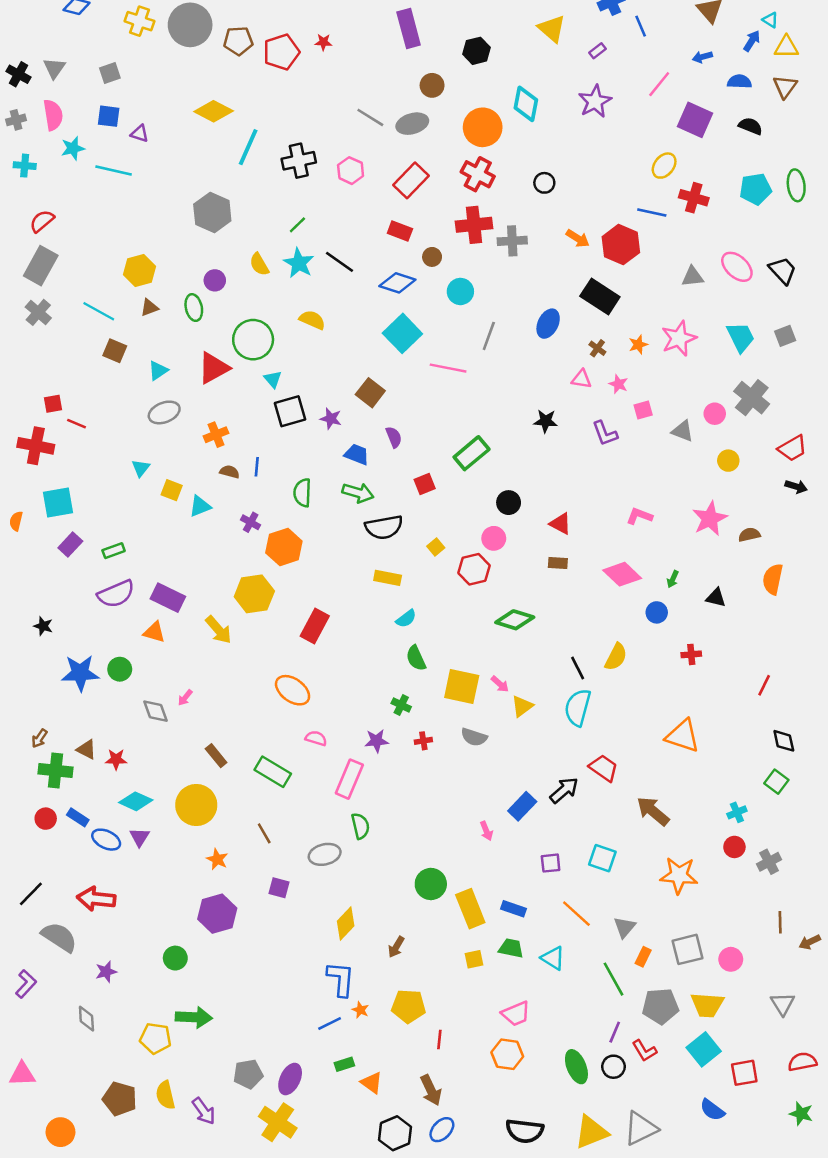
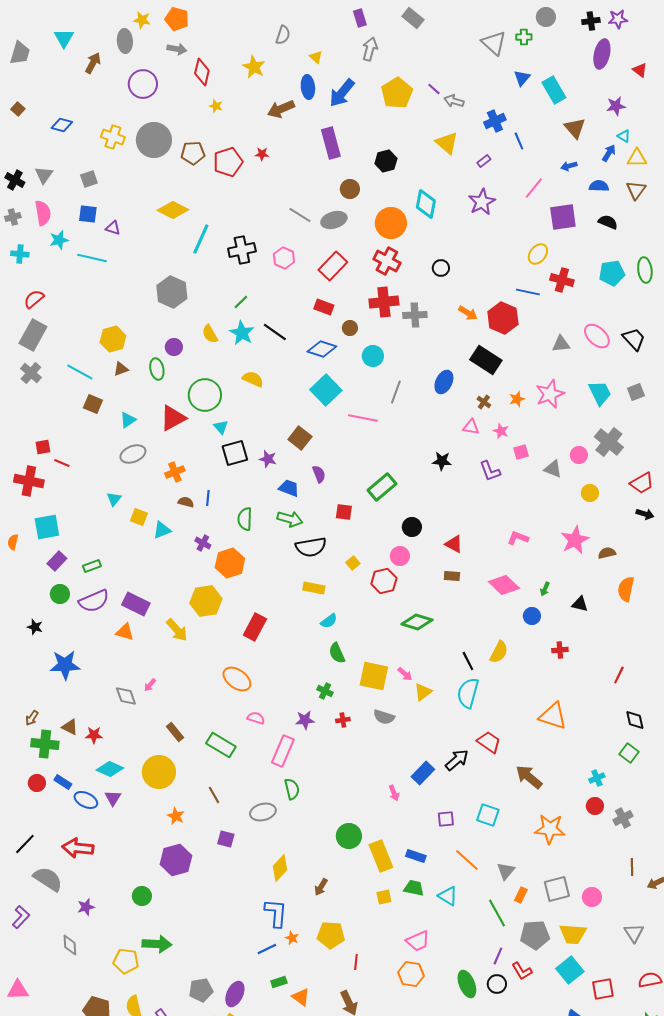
purple square: (695, 120) -> (563, 217), turned -32
red square: (425, 484) -> (344, 512), turned 30
green circle: (120, 669) -> (60, 594), moved

